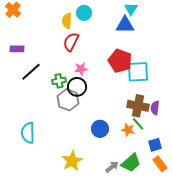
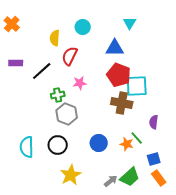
yellow semicircle: (67, 21) -> (55, 38), moved
blue triangle: (125, 25) -> (115, 48), moved
black line: (31, 72) -> (42, 71), moved
black circle: (77, 87) -> (58, 145), moved
brown cross: (138, 106) -> (122, 103), moved

